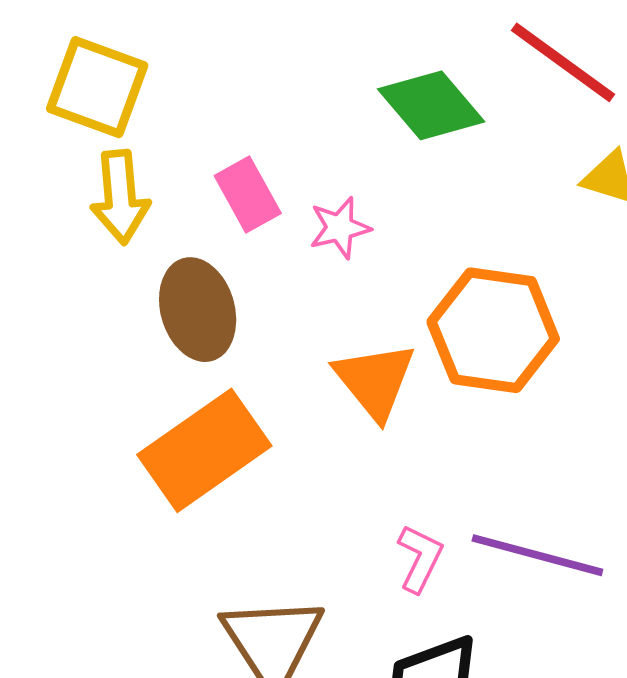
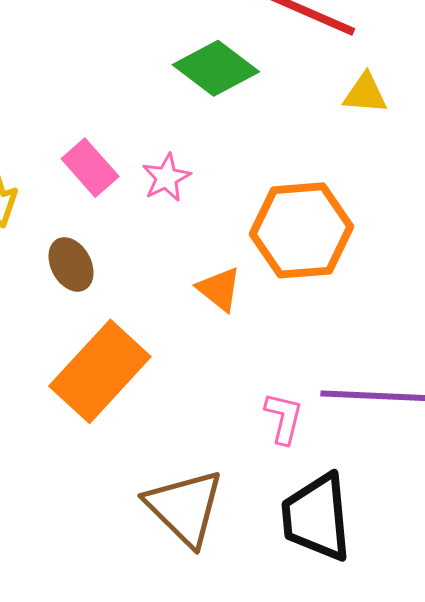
brown ellipse: (198, 310) -> (71, 264), size x0.7
orange triangle: (375, 381) -> (219, 289), size x0.7

